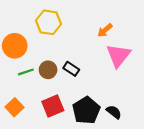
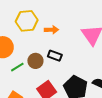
orange arrow: (105, 30) -> (51, 30), moved, turned -128

